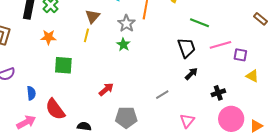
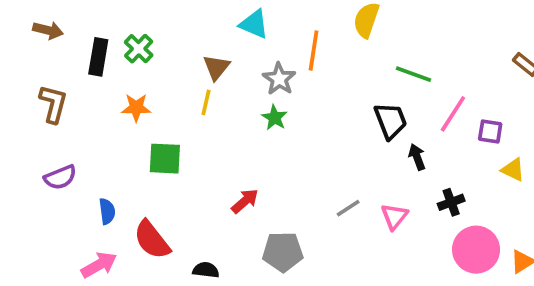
pink line: (220, 45) -> (453, 114), turned -40
black arrow: (191, 74) -> (417, 157), moved, turned -64
pink triangle: (187, 121) -> (394, 216), moved

